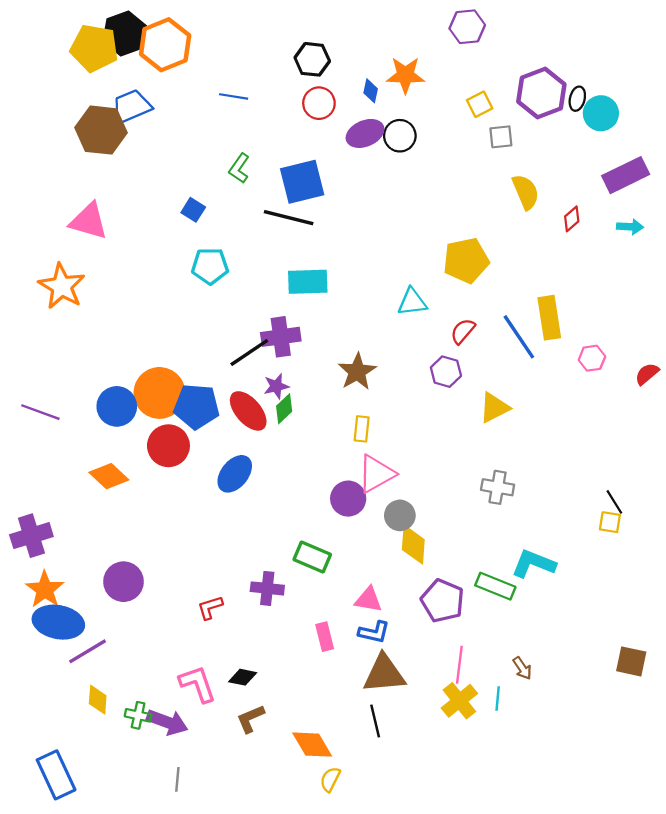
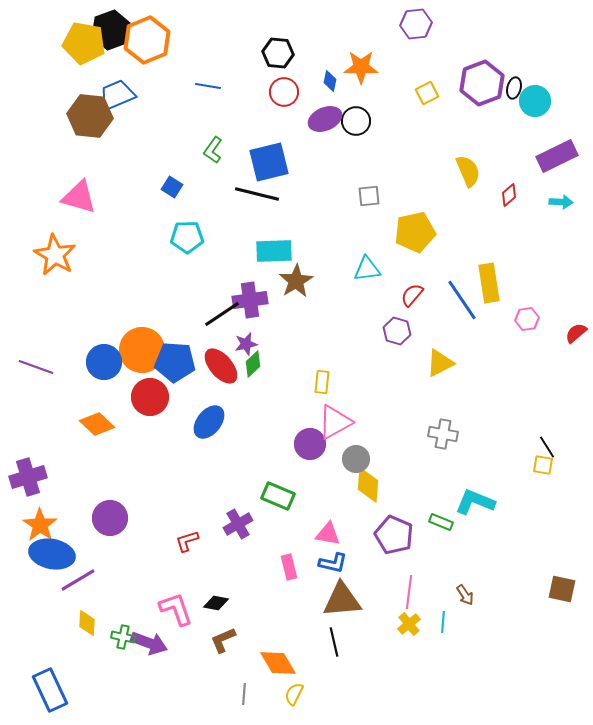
gray square: (501, 137) -> (369, 196), moved
brown star: (357, 372) -> (296, 281), moved
green rectangle: (495, 586) -> (441, 522), size x0.7
purple cross: (267, 588) -> (238, 524), turned -36
yellow cross: (459, 701) -> (409, 624), size x0.7
gray line: (177, 779) -> (244, 694), moved

